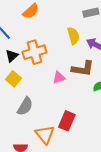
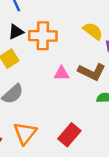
yellow semicircle: (73, 36) -> (93, 31), turned -54
red rectangle: (67, 121) -> (69, 135), moved

